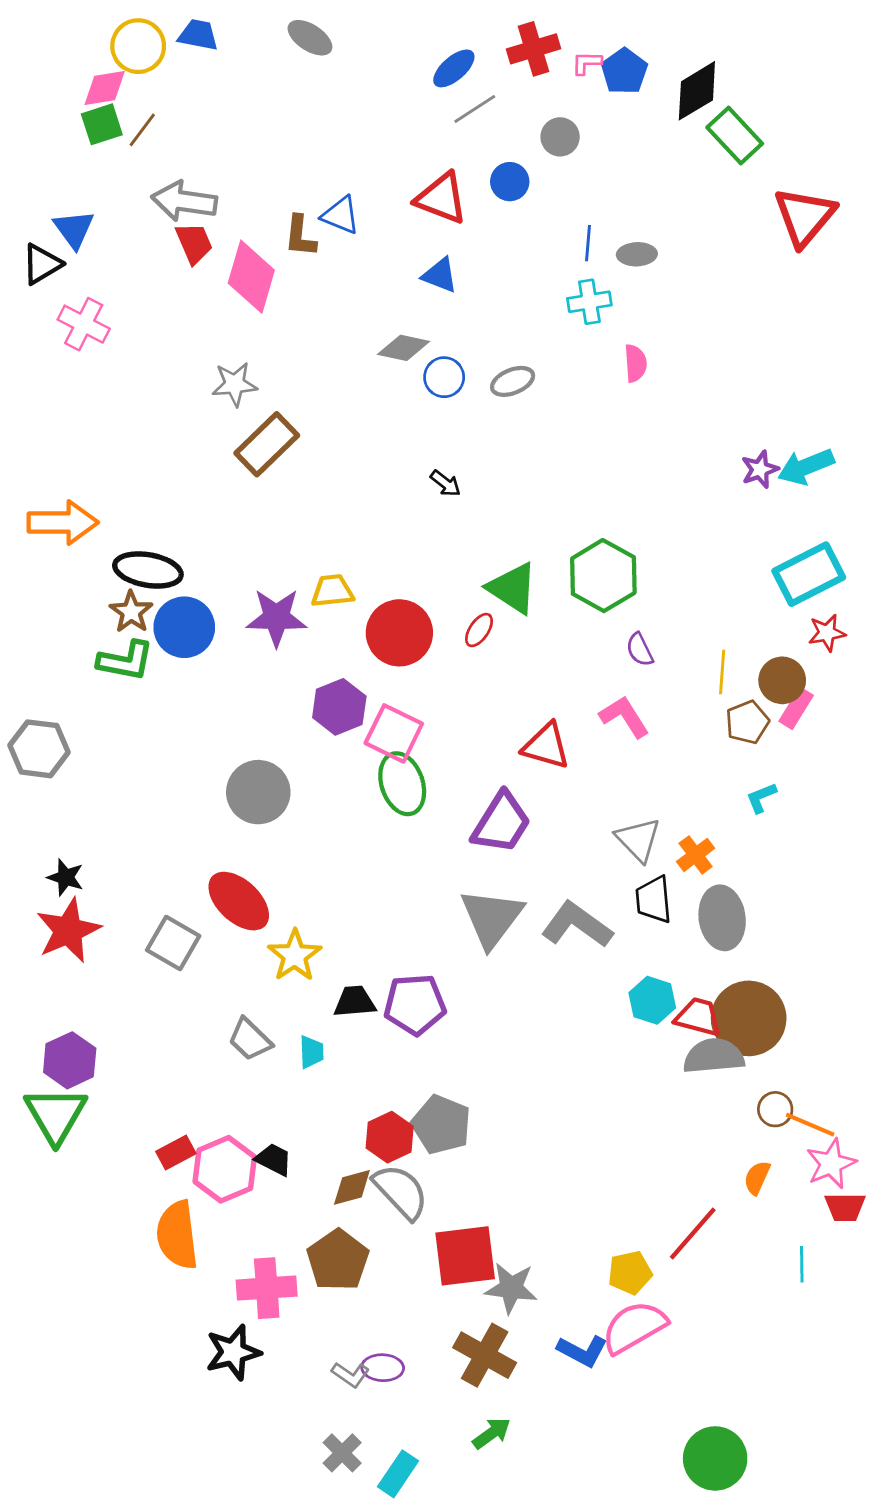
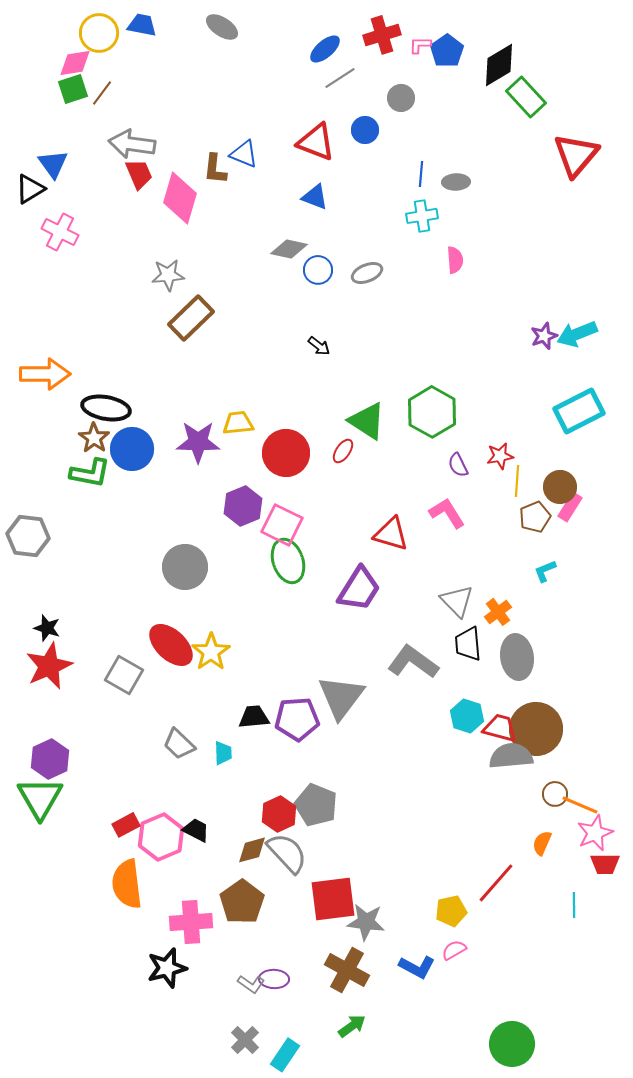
red star: (827, 633) -> (500, 456), moved
gray triangle: (492, 918) -> (341, 697), moved
yellow star: (295, 956) -> (211, 652), moved
pink semicircle: (634, 1327) -> (454, 950), size x0.5

